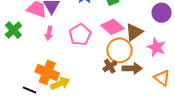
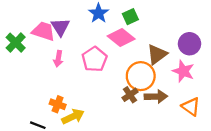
purple circle: (162, 13) -> (190, 44), moved
pink diamond: (113, 27) -> (121, 38), moved
green cross: (13, 30) -> (16, 43), moved
orange cross: (47, 72) -> (58, 104), size x0.6

